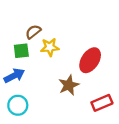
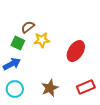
green square: (21, 51) -> (18, 43), turned 32
brown star: (69, 85) -> (50, 88), moved

